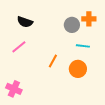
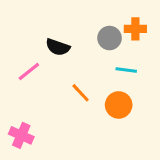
black semicircle: (25, 22) -> (58, 47), moved
orange line: (53, 61) -> (81, 93), turned -72

